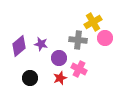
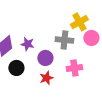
pink cross: (79, 69) -> (74, 68), moved, turned -35
black circle: (30, 78) -> (16, 68), moved

